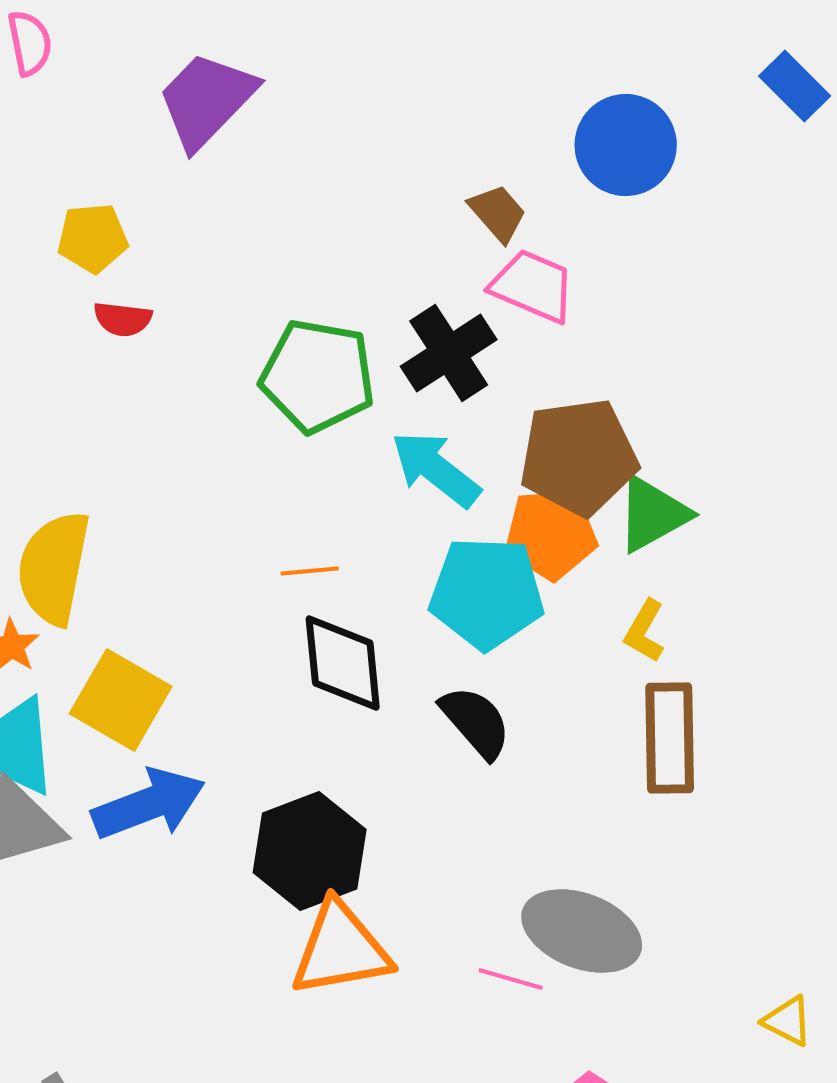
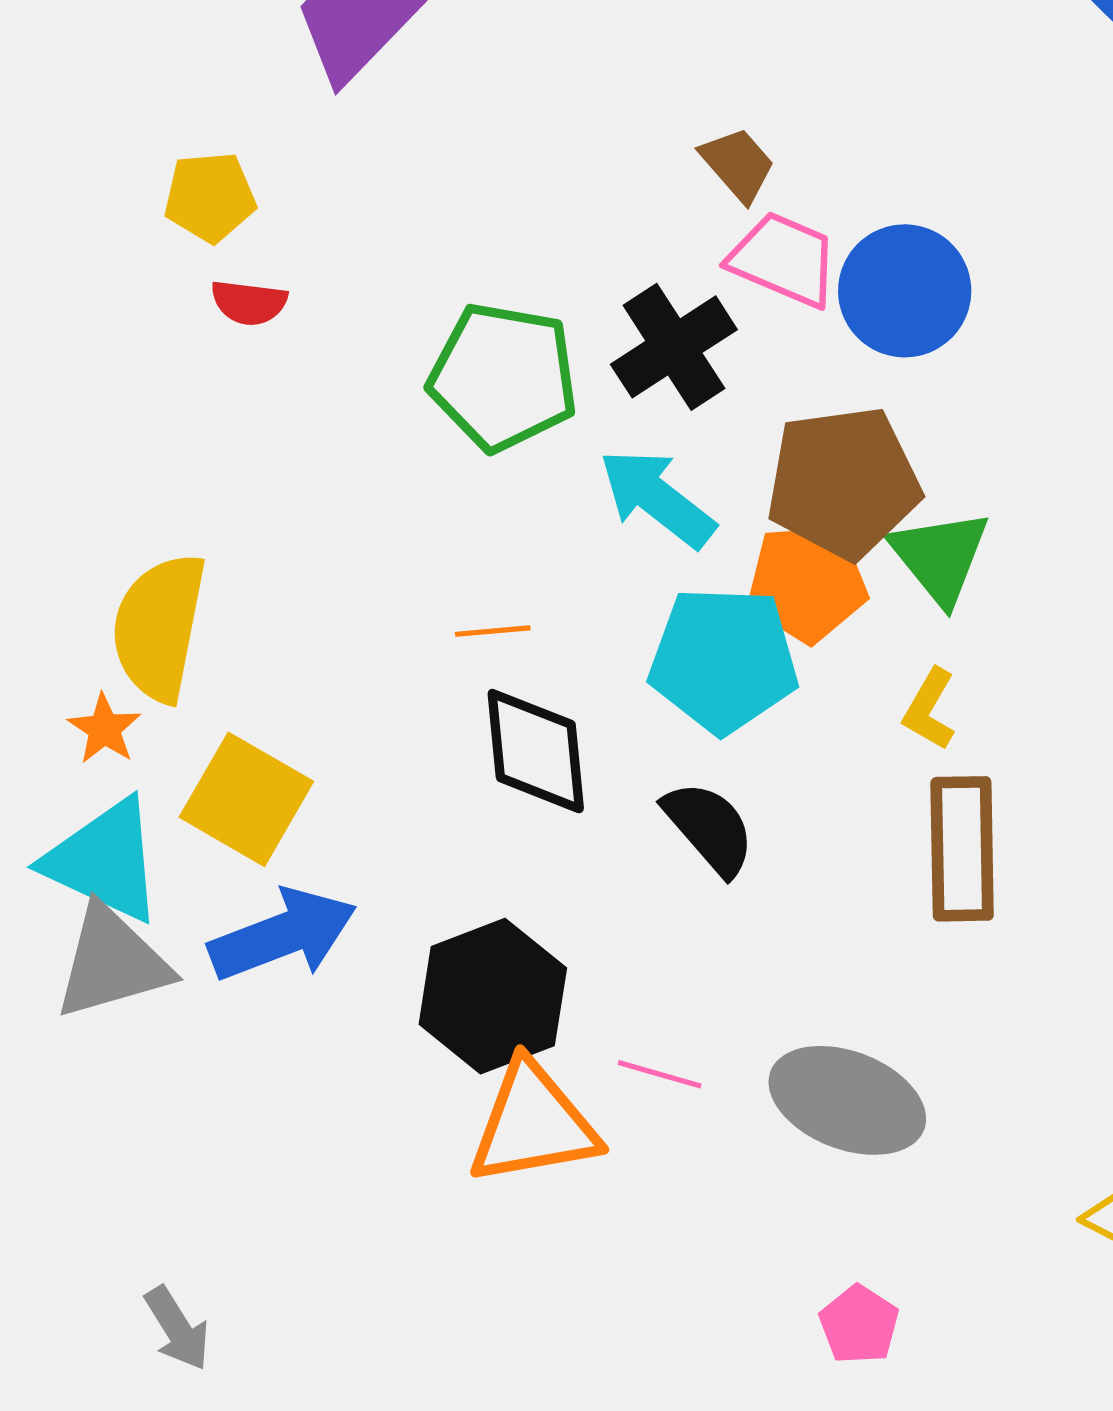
blue circle: (626, 145) -> (905, 291), moved
green triangle: (653, 514) -> (940, 557), turned -40
pink line: (511, 979) -> (660, 1074), moved

